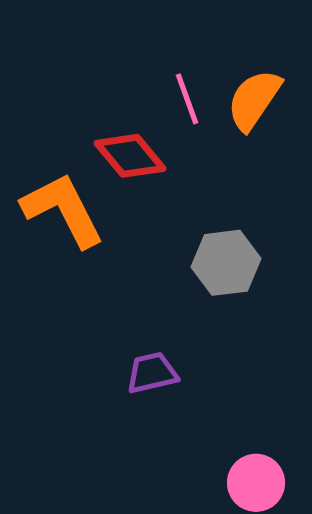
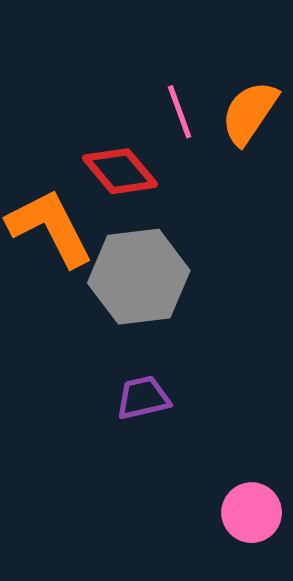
gray hexagon: (226, 263) -> (139, 277), moved, size x1.4

